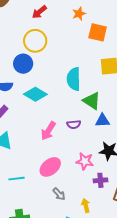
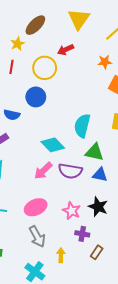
yellow circle: (35, 41) -> (45, 68), moved
cyan diamond: (35, 94) -> (53, 145), moved
green triangle: (92, 101) -> (94, 152), turned -36
purple semicircle: (74, 124) -> (70, 171), size x1.6
gray arrow: (59, 194) -> (37, 237), size x1.5

